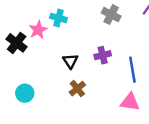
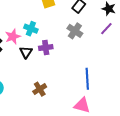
purple cross: (103, 55) -> (46, 48), moved
black triangle: (70, 61) -> (26, 52), moved

